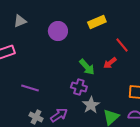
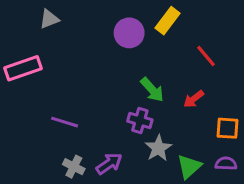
yellow rectangle: (97, 22) -> (168, 21), turned -30
purple circle: (58, 31) -> (129, 33), moved
red arrow: (110, 63) -> (194, 99), moved

